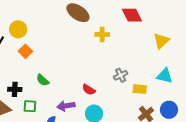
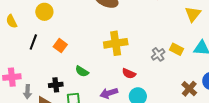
yellow circle: (18, 29) -> (44, 12), moved
yellow cross: (102, 34) -> (116, 43), moved, size x1.6
yellow rectangle: (140, 89) -> (177, 49), moved, turned 32

